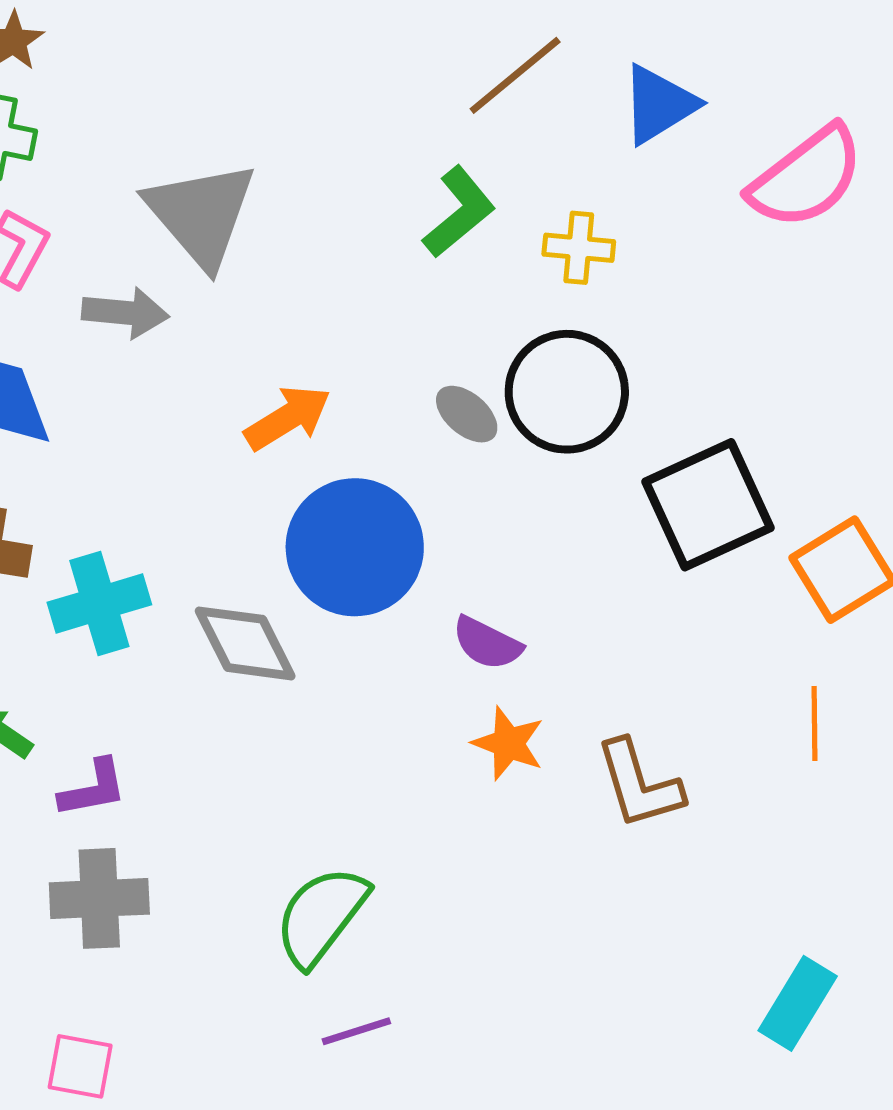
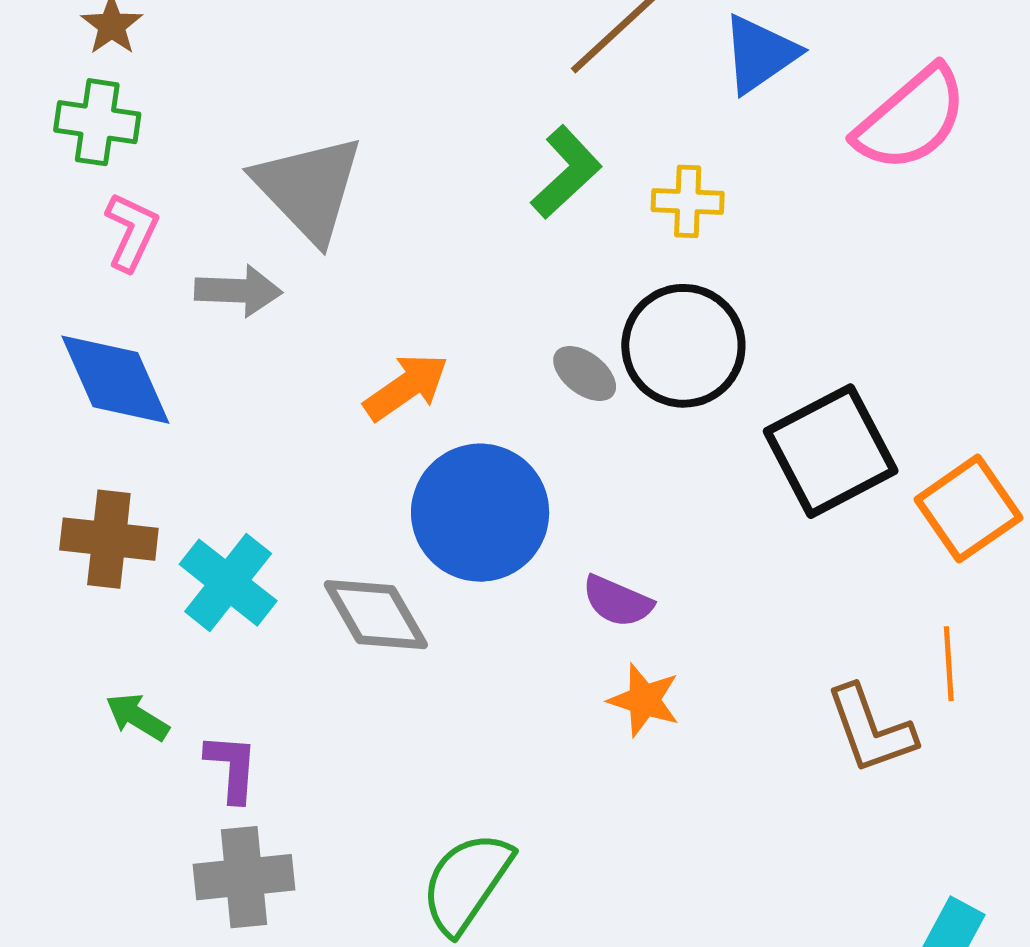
cyan cross: (99, 603) -> (228, 583), turned -32
brown L-shape: (639, 784) -> (871, 729), moved
purple L-shape: (93, 788) -> (232, 768), turned -72

